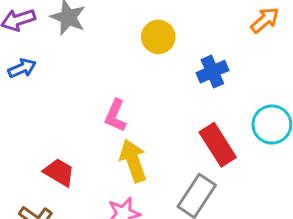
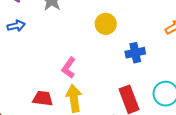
red trapezoid: (59, 172) -> (43, 98), moved, turned -35

